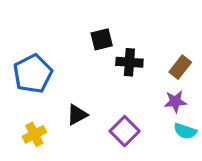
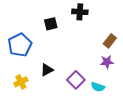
black square: (102, 39) -> (51, 24), moved
black cross: (129, 62) -> (80, 12), moved
cyan semicircle: (185, 131) -> (98, 87), moved

